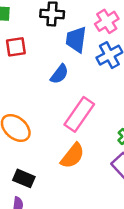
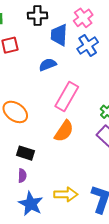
blue semicircle: (59, 74) -> (48, 65), turned -144

